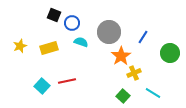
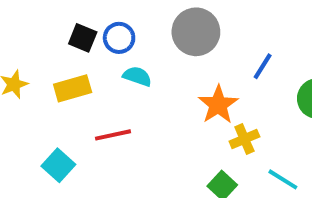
black square: (54, 15) -> (83, 38), moved
gray circle: (109, 32) -> (196, 32), moved
red line: (67, 81) -> (113, 135), moved

